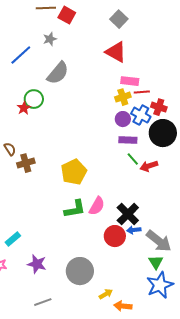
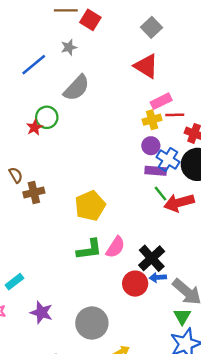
pink rectangle: (130, 81) -> (161, 101), turned -36
blue cross: (141, 115) -> (168, 160), moved
red arrow: (149, 166) -> (179, 203), size x1.4

